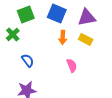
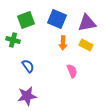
green cross: (13, 34) -> (13, 40), turned -32

